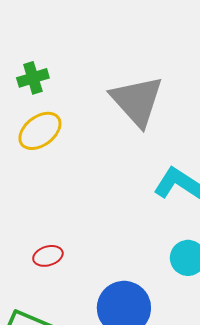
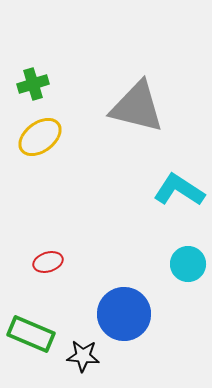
gray triangle: (137, 101) -> (137, 107), turned -34

